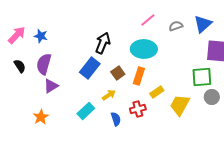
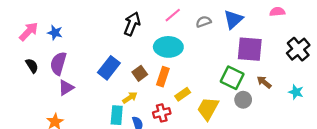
black arrow: (103, 43) -> (132, 24), moved
green square: (202, 77) -> (232, 78), turned 30
cyan rectangle: (86, 111) -> (117, 115), moved, turned -42

